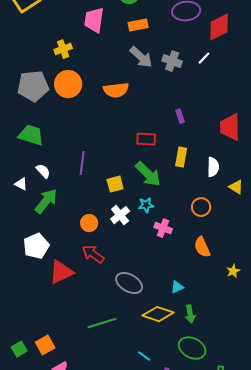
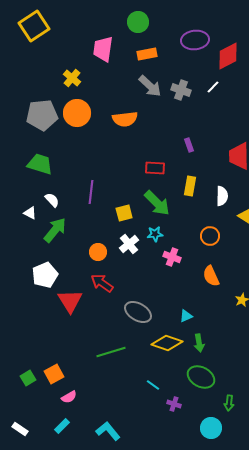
yellow cross: (63, 49) -> (72, 78), turned -30
red triangle: (61, 272) -> (70, 301), turned -36

